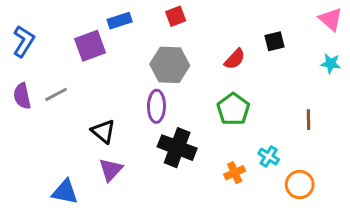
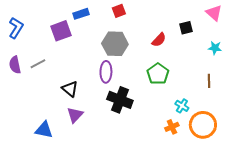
pink triangle: (331, 19) -> (214, 13), moved
cyan star: (331, 63) -> (215, 48), moved
orange cross: (235, 173) -> (172, 127), moved
orange circle: (300, 185) -> (203, 125), size x1.4

